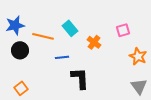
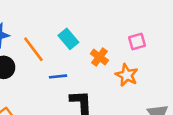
orange line: (43, 36) -> (33, 49), turned 40
orange star: (138, 56) -> (127, 75), moved

